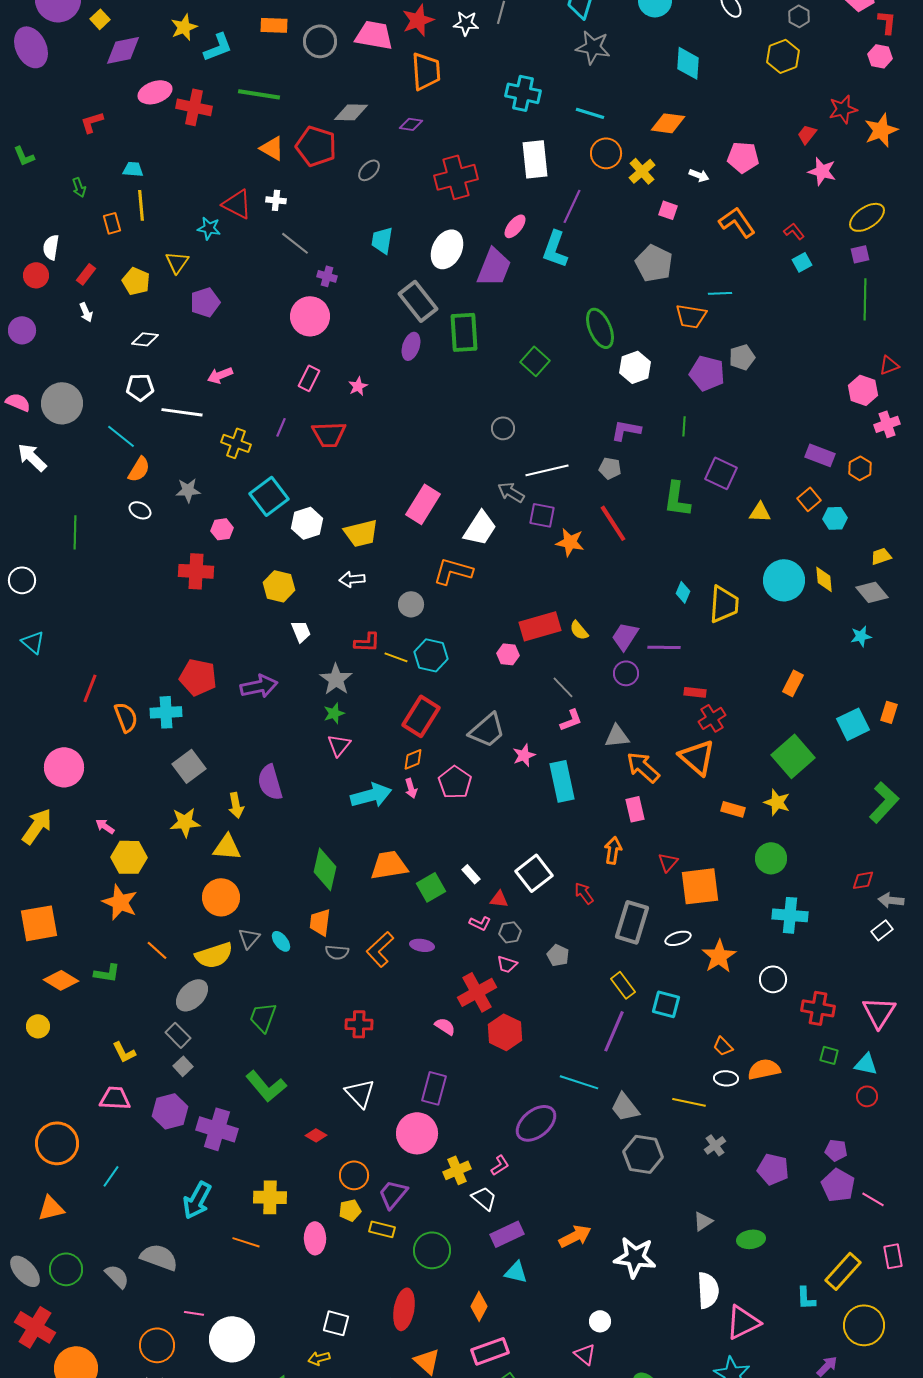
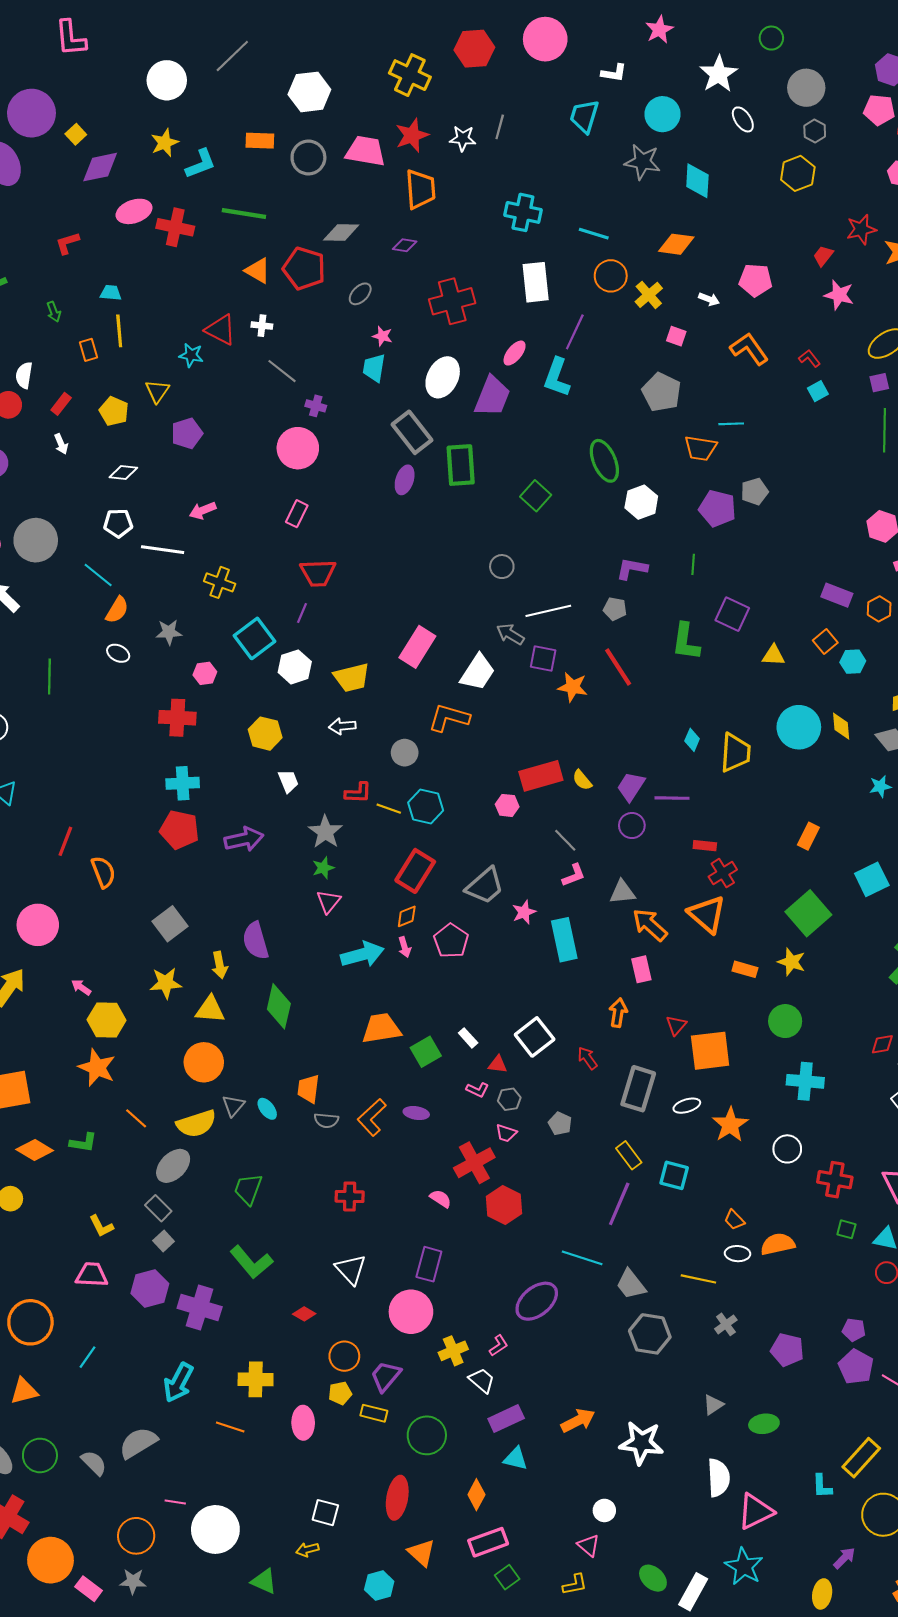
gray star: (593, 47) -> (642, 162), moved
pink star: (358, 386) -> (382, 336), moved, turned -30
purple line: (281, 427) -> (302, 613), moved
cyan cross: (166, 712) -> (183, 783), moved
green diamond: (325, 869) -> (279, 1006), moved
gray semicircle: (159, 1257) -> (138, 1443), turned -51

